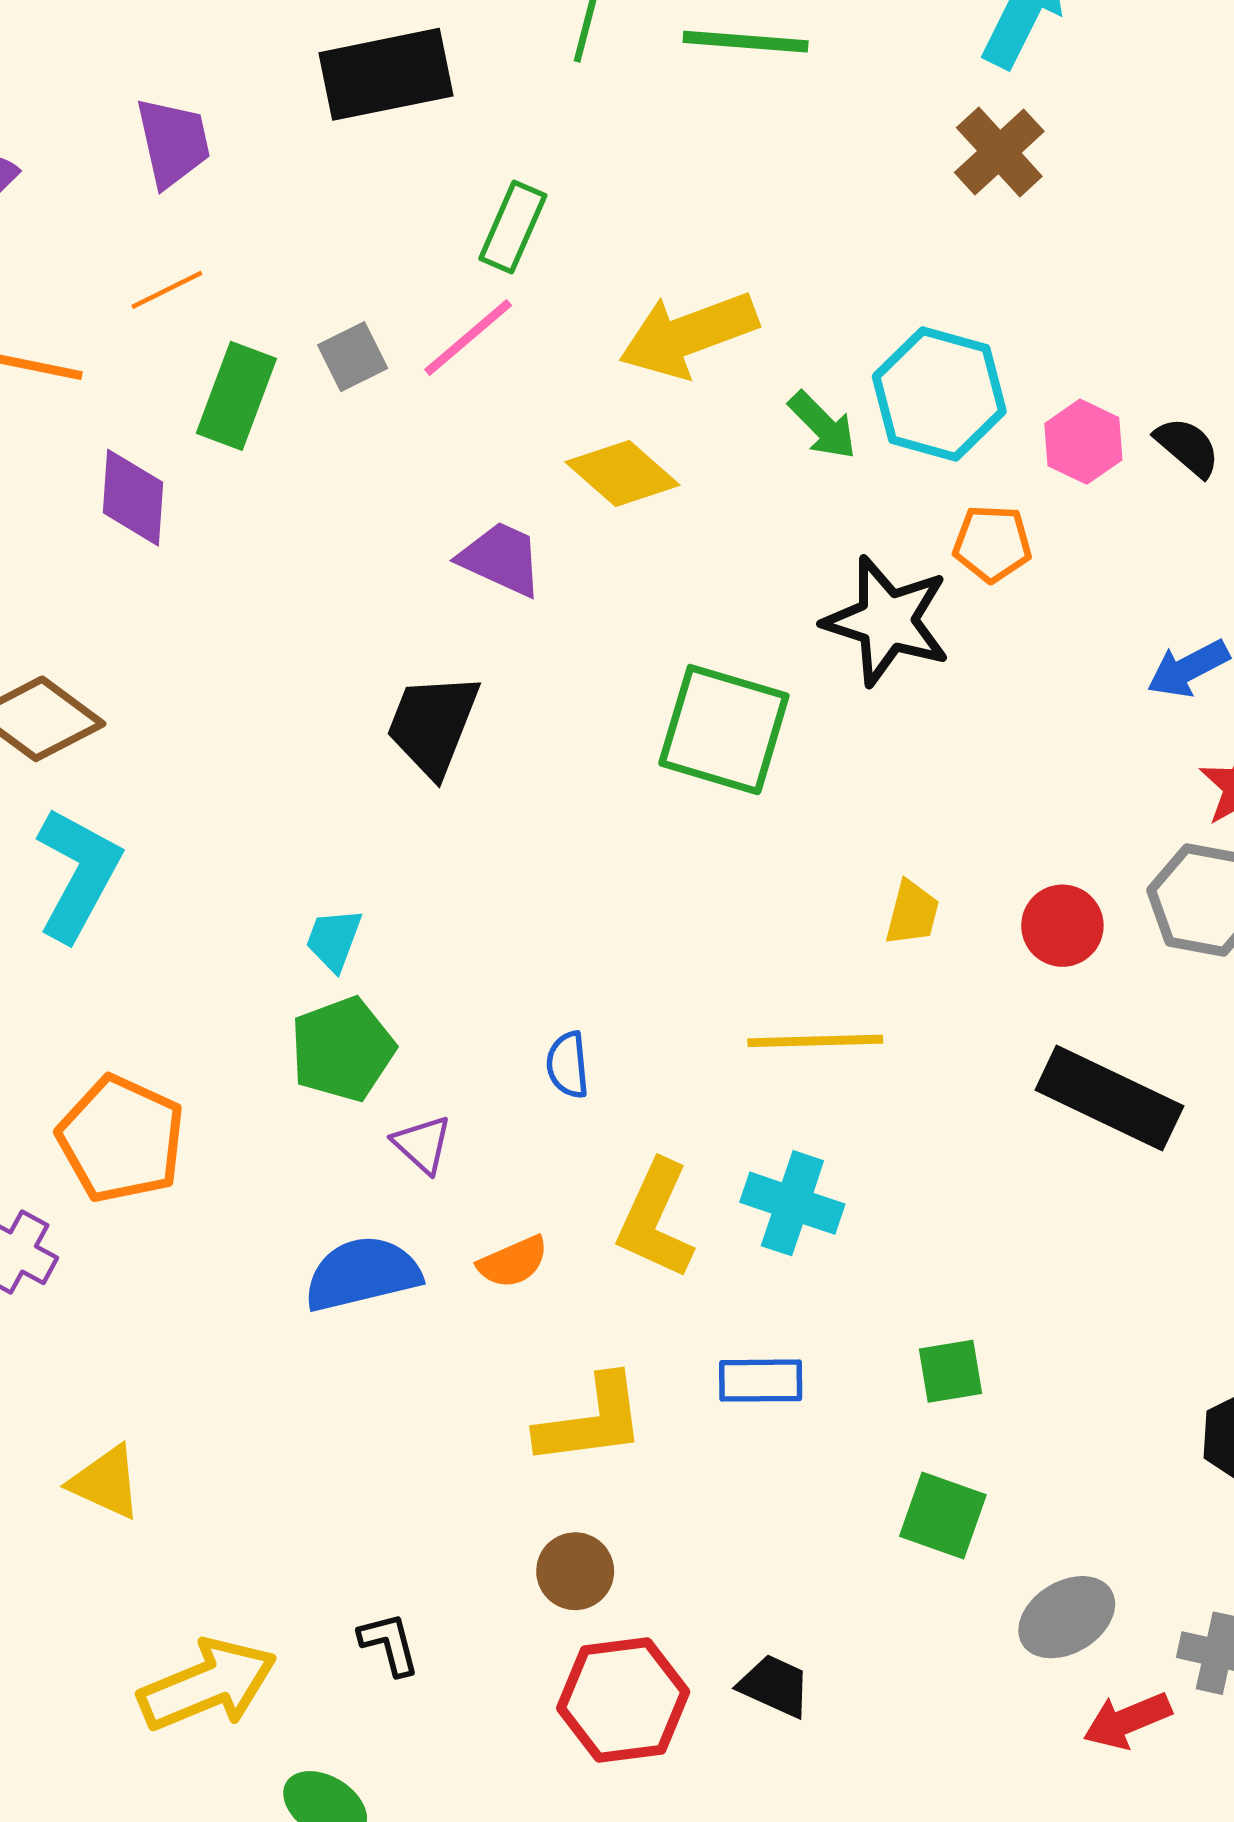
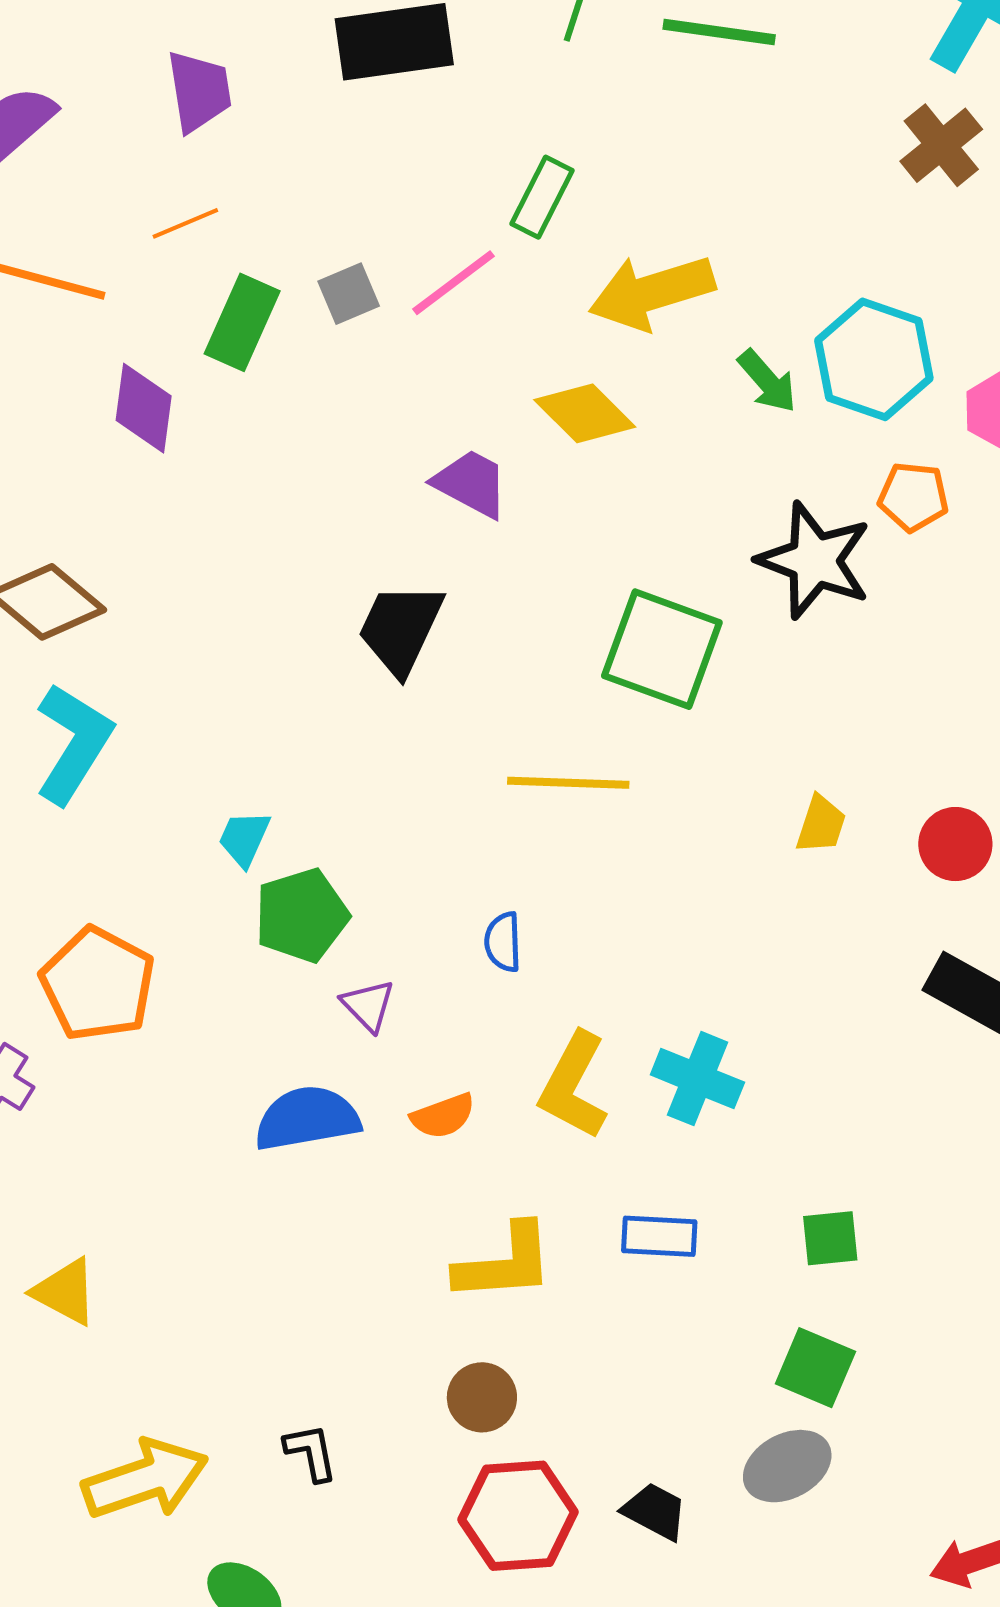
green rectangle: (513, 227) -> (542, 197), moved
cyan trapezoid: (334, 940) -> (244, 838), moved
yellow line: (815, 1041) -> (568, 783), moved
gray ellipse: (1067, 1617) -> (787, 1466), moved

